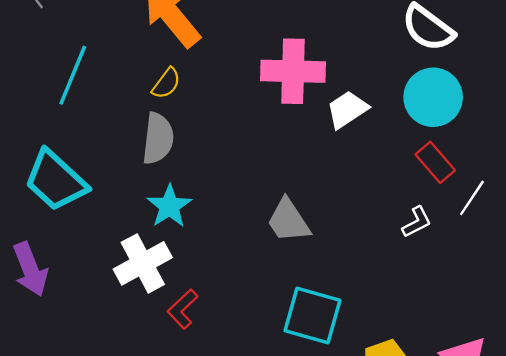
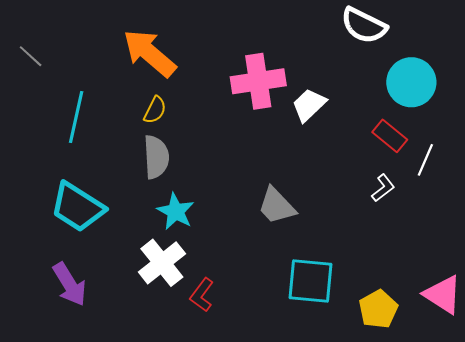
cyan circle: (433, 97) -> (411, 82), moved

